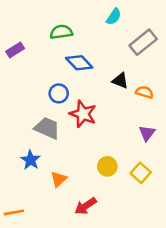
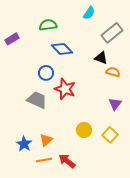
black triangle: (120, 81) -> (101, 58), moved
blue star: (31, 160) -> (24, 144), moved
red arrow: (86, 206) -> (67, 161), turned 72
orange line: (14, 212) -> (44, 160), moved

